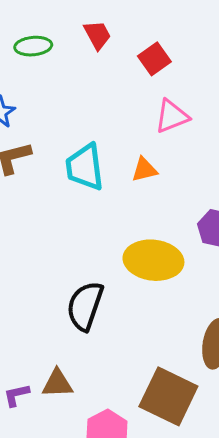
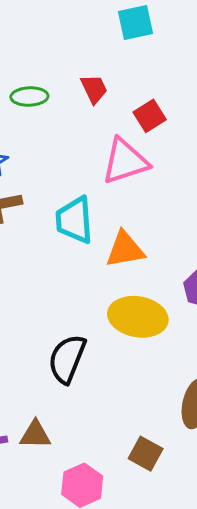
pink triangle: (172, 116) -> (125, 161), moved, size x1.4
orange triangle: (144, 170) -> (125, 249), moved, size x1.5
brown square: (168, 396) -> (146, 454), size x0.6

